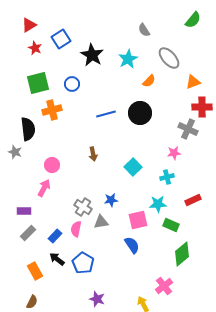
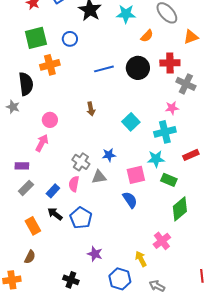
cyan star: (128, 59) -> (126, 14), turned 30
red cross: (202, 107) -> (170, 63), moved
cyan cross: (167, 177) -> (165, 132), size x1.5

